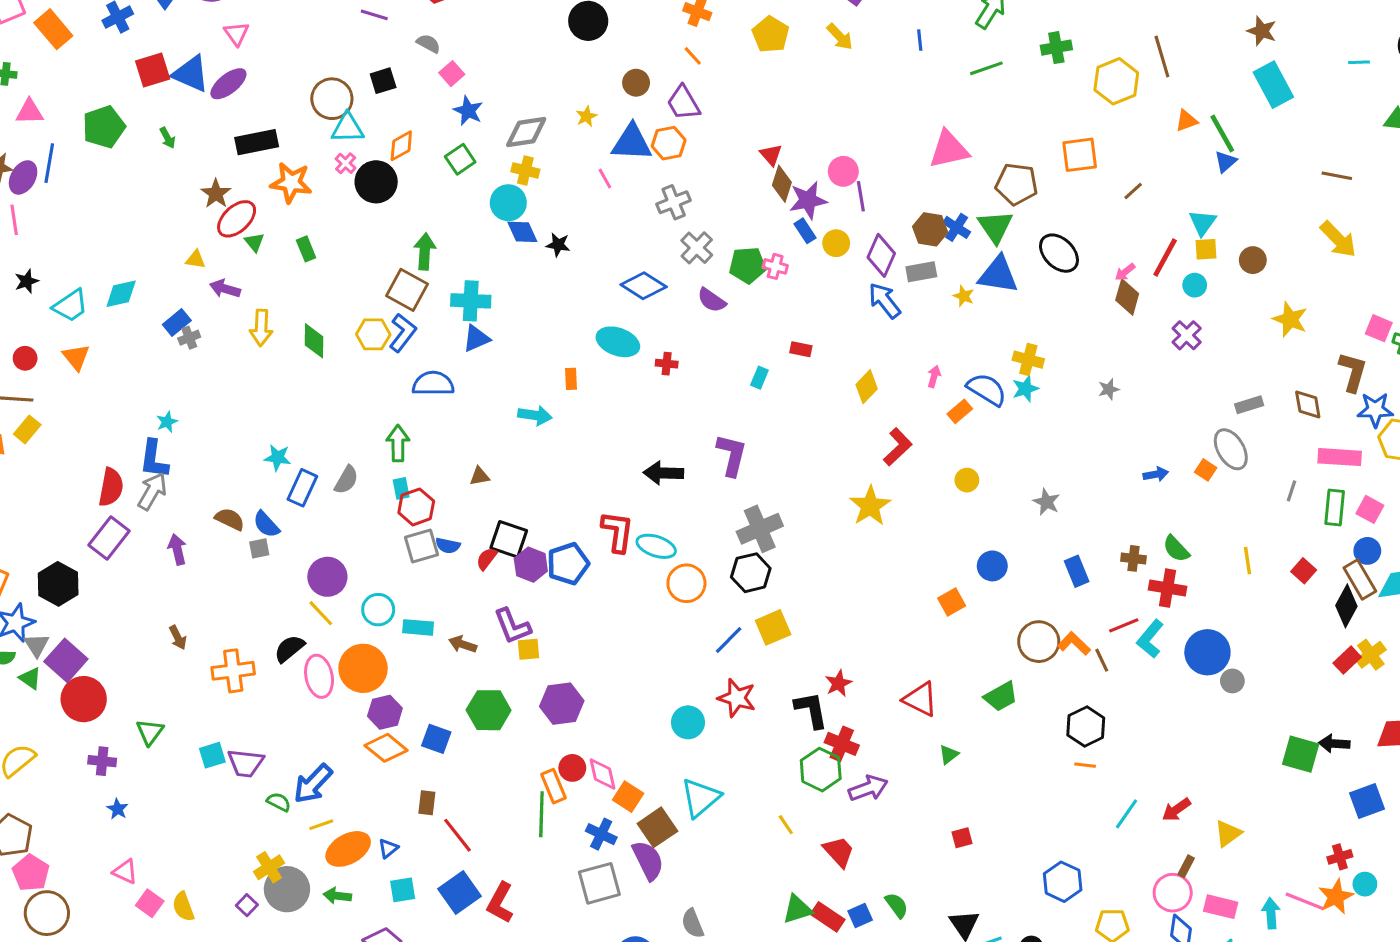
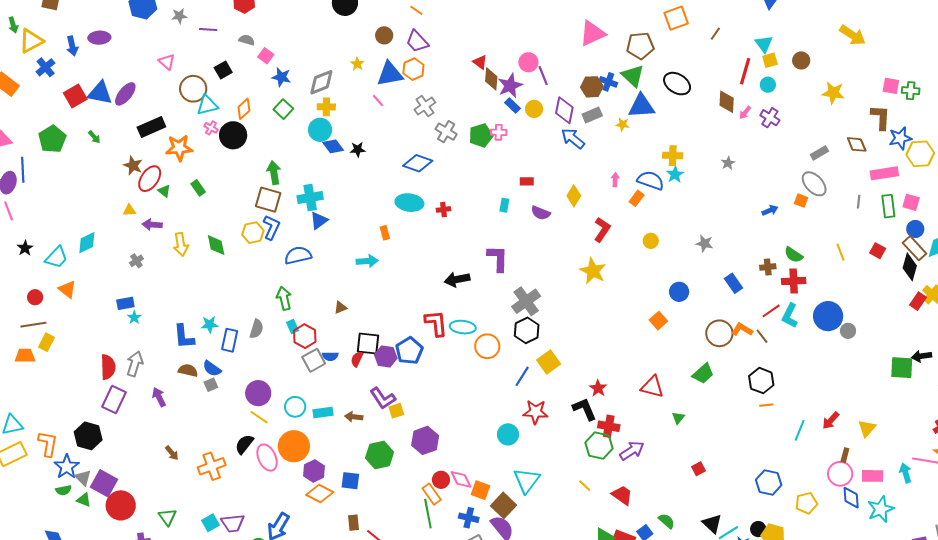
pink triangle: (237, 34) -> (167, 62), moved
pink arrow: (1125, 272) -> (745, 113), moved
purple semicircle: (712, 300) -> (541, 213), moved
blue rectangle: (177, 322) -> (125, 303), moved, turned 42
blue L-shape: (154, 459) -> (184, 337), moved

